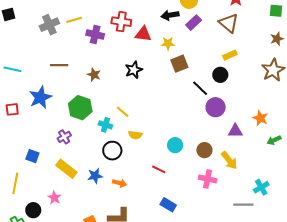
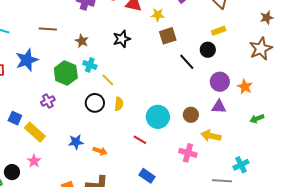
purple circle: (216, 107) -> (220, 82), moved
orange star: (260, 118) -> (245, 87), moved
cyan cross: (105, 125) -> (90, 65), moved
yellow semicircle: (135, 135) -> (119, 104), turned -96
cyan circle: (175, 145) -> (158, 117), size x1.5
brown circle: (204, 150) -> (191, 115), moved
black circle: (112, 151) -> (95, 103), moved
yellow arrow: (229, 160) -> (211, 136), turned 138
yellow rectangle: (66, 169) -> (35, 132), moved

